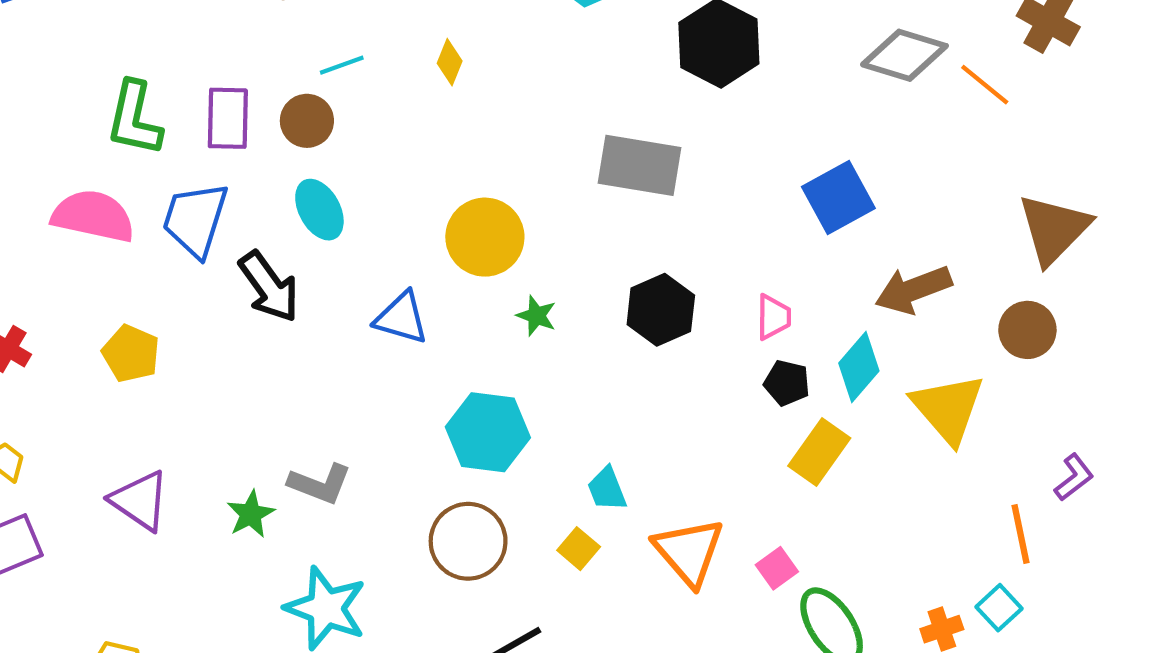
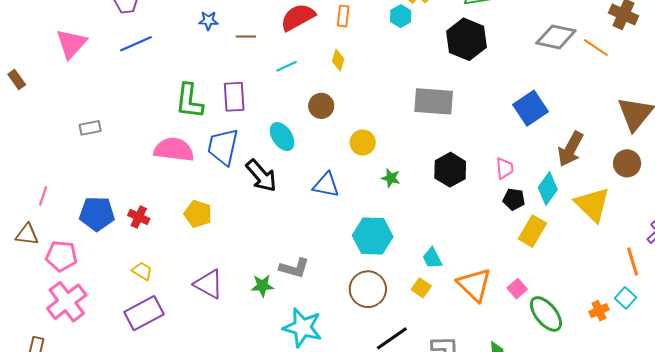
brown circle: (307, 121) -> (321, 106), moved
yellow circle: (485, 237) -> (363, 143), size x0.7
brown arrow: (913, 290) -> (571, 149), turned -36
green star: (251, 514) -> (262, 286), turned 30

